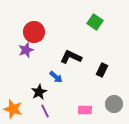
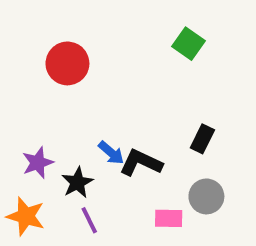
purple star: (26, 50) -> (38, 163), moved
black L-shape: (71, 57) -> (141, 163), moved
gray circle: (114, 104) -> (206, 196), moved

